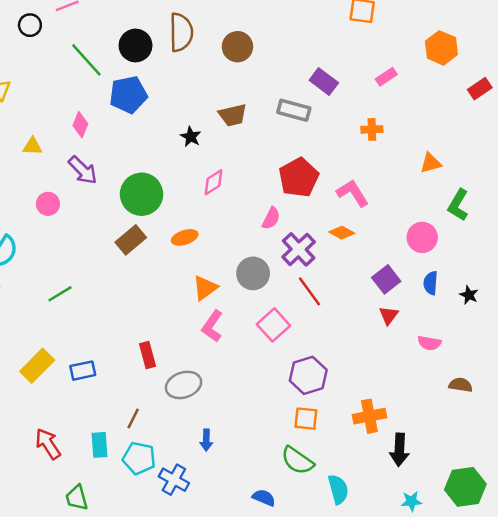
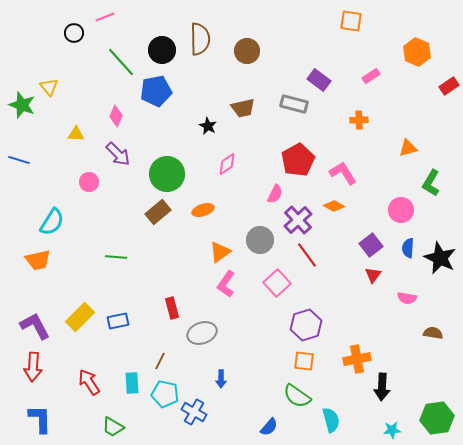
green line: (60, 294) -> (116, 257), moved, turned 35
black star: (469, 295) -> (440, 258), size x2.0
green trapezoid: (77, 498) -> (113, 427), turned -45
blue semicircle: (264, 498) -> (269, 427), turned 108

